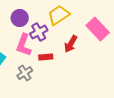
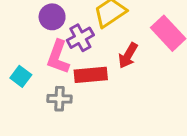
red rectangle: (46, 57) -> (91, 75), size x1.5
gray cross: (25, 73) -> (60, 99), turned 35

